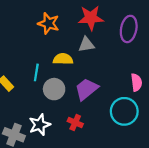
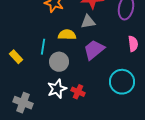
pink semicircle: (136, 82) -> (133, 44), moved
purple trapezoid: (86, 89) -> (94, 50), moved
white star: (40, 125) -> (57, 89), moved

